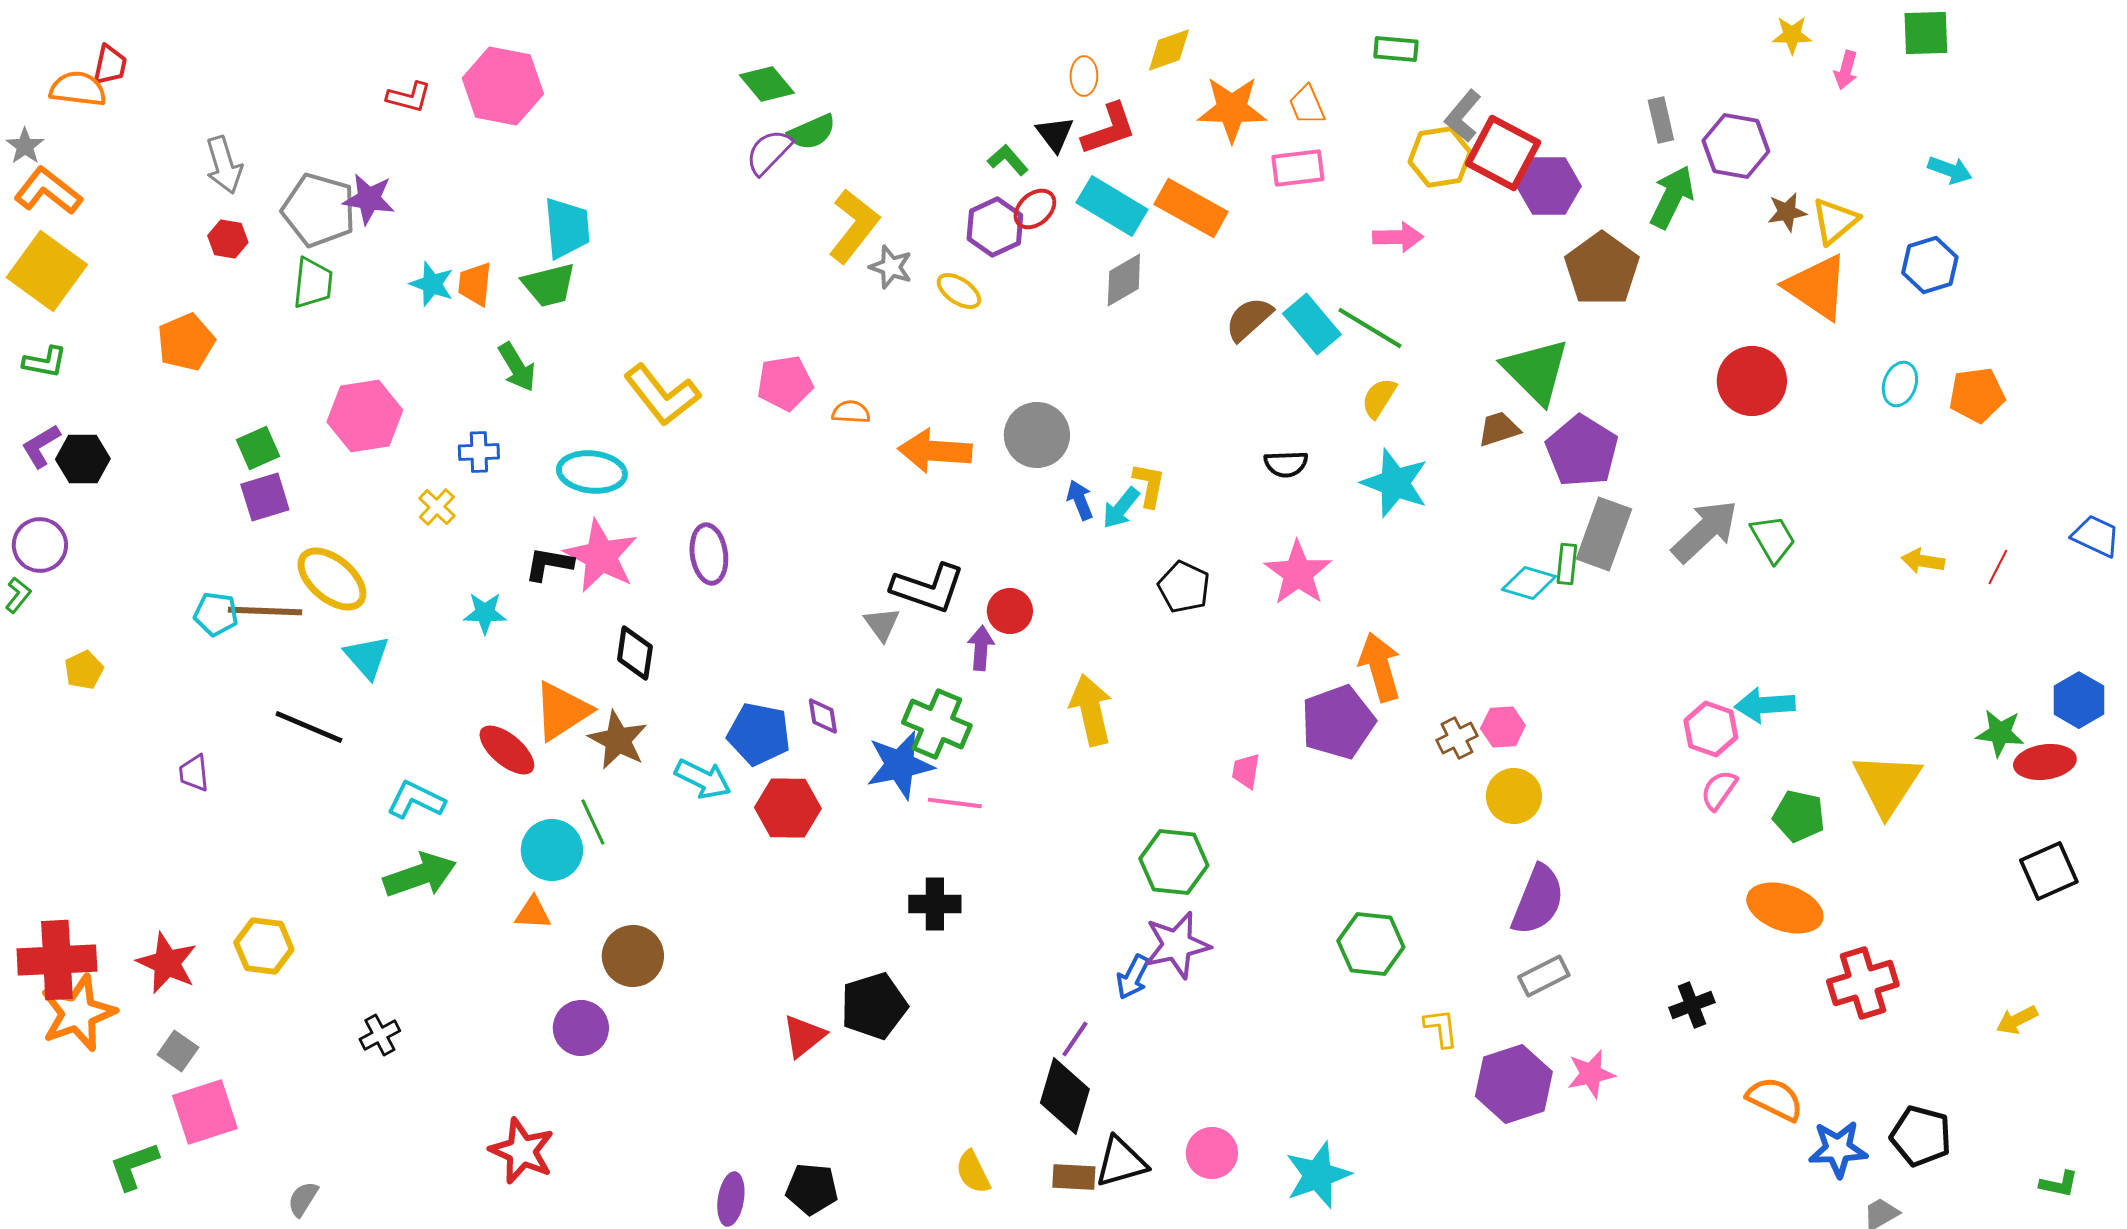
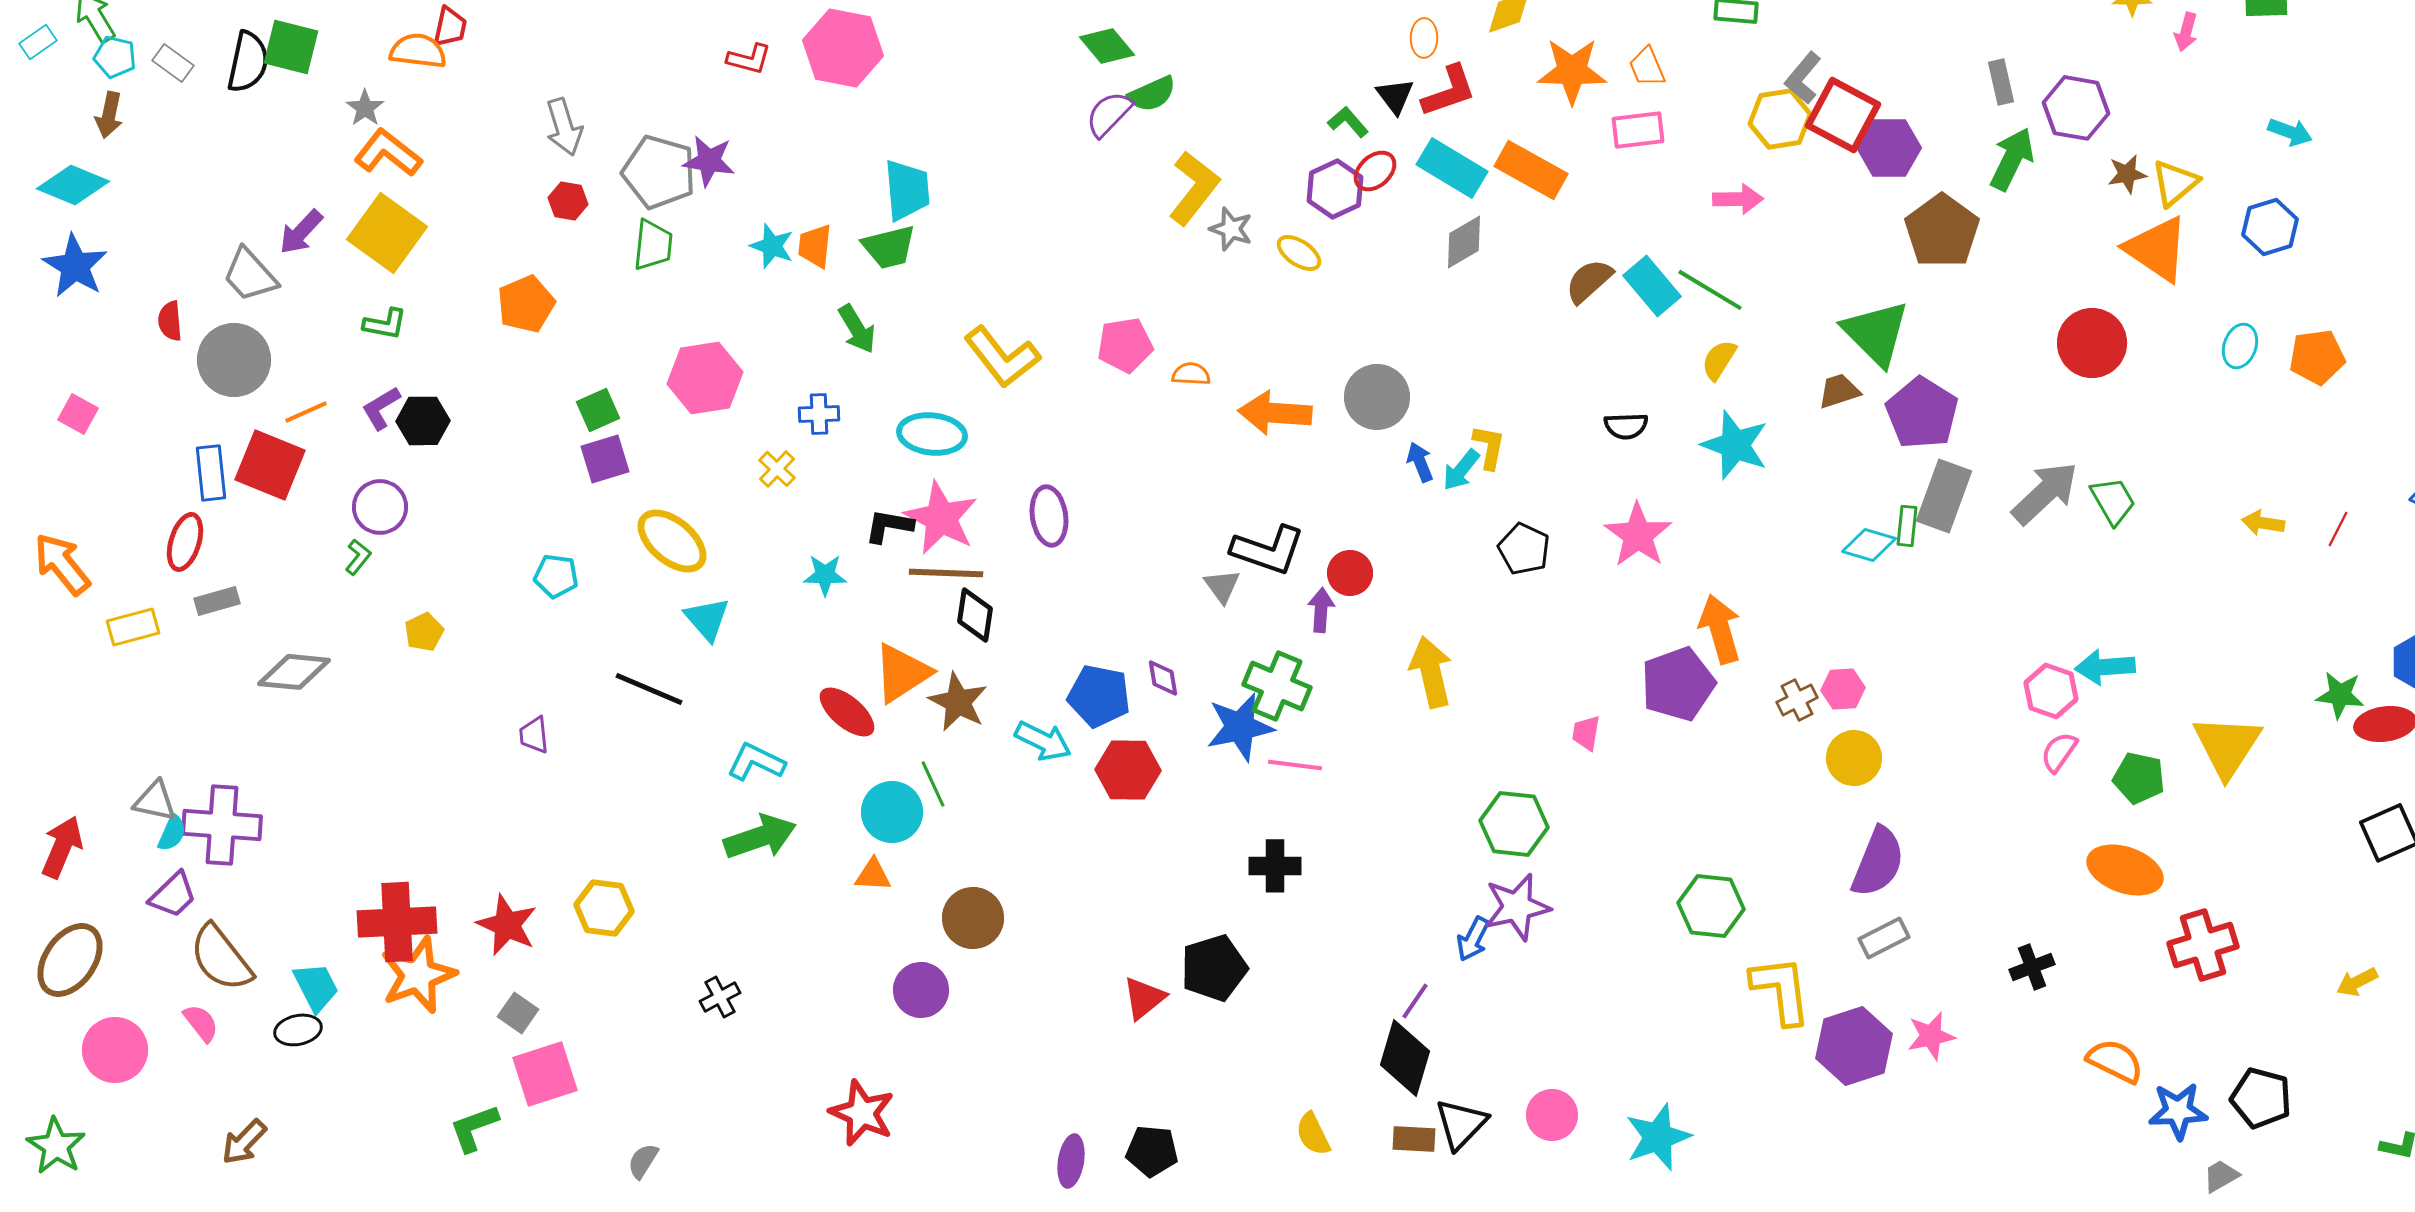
brown line: (265, 611) -> (946, 573), moved
yellow L-shape: (1441, 1028) -> (1781, 990), size x1.8
black triangle: (1121, 1162) -> (1461, 1124), turned -30

